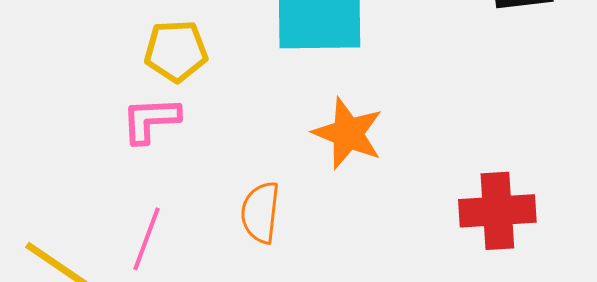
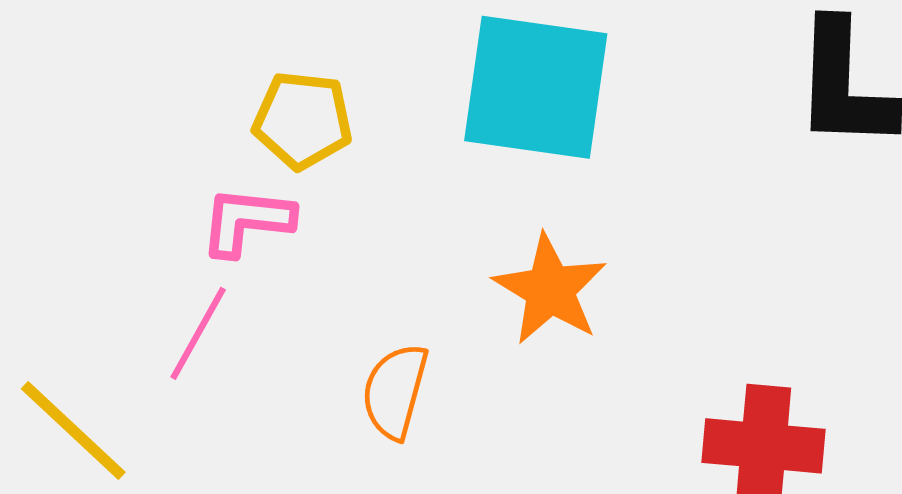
pink line: (146, 239) -> (198, 333), moved

